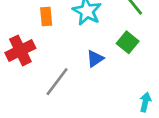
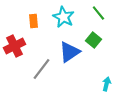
blue triangle: (95, 59) -> (69, 52), size x1.6

